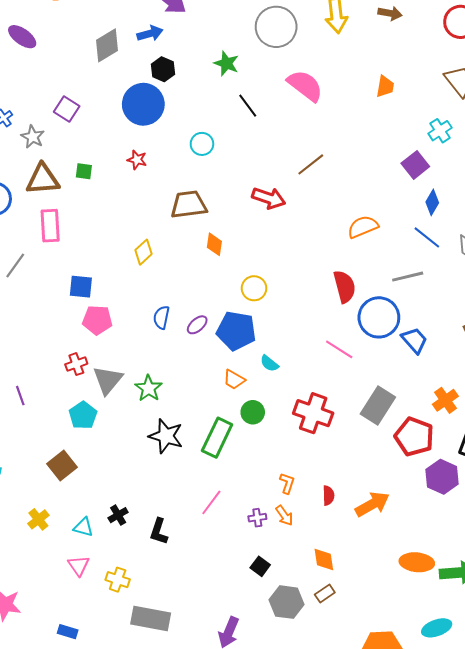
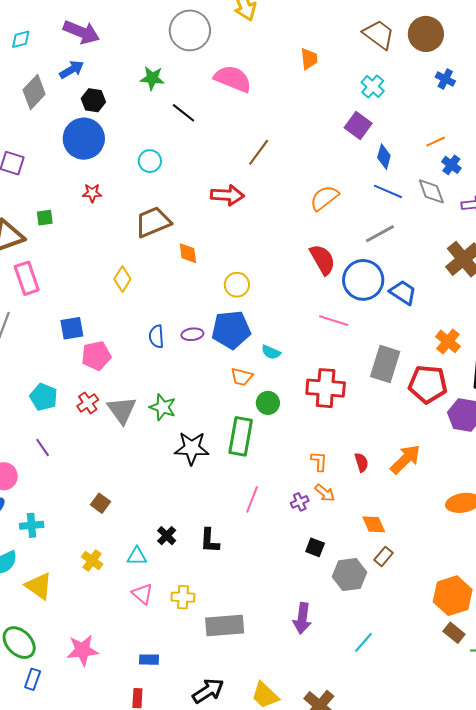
purple ellipse: (197, 325) -> (192, 334), turned 50
cyan pentagon: (83, 415) -> (44, 397), moved
brown square: (62, 466) -> (100, 503), size x0.7

